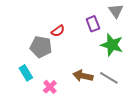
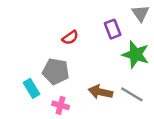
gray pentagon: (41, 47) -> (56, 71), moved
pink cross: (50, 87) -> (61, 105), turned -32

